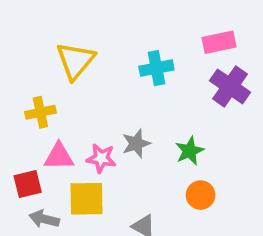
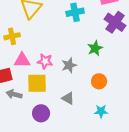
gray star: (136, 144) -> (69, 65), moved
green star: (190, 151) -> (95, 48), moved

